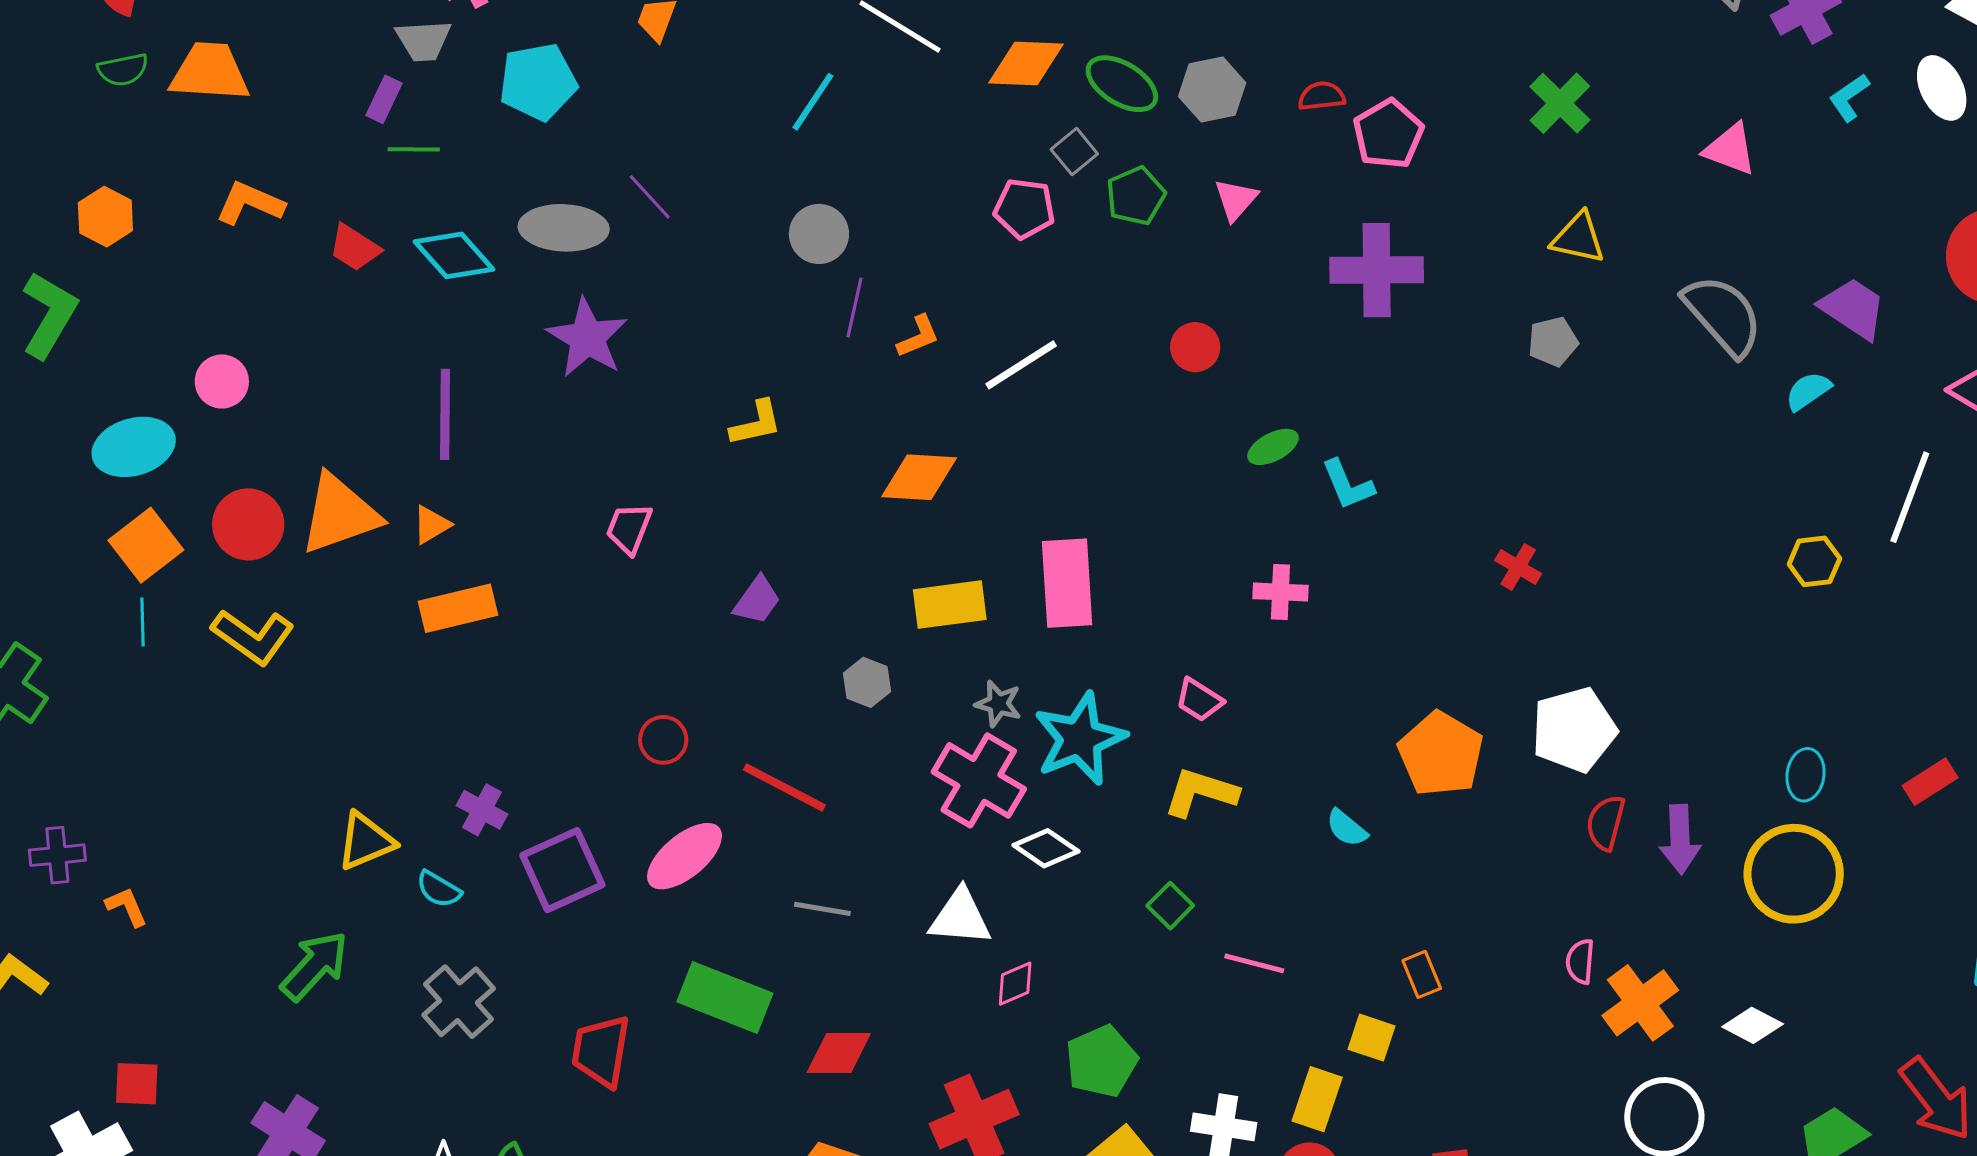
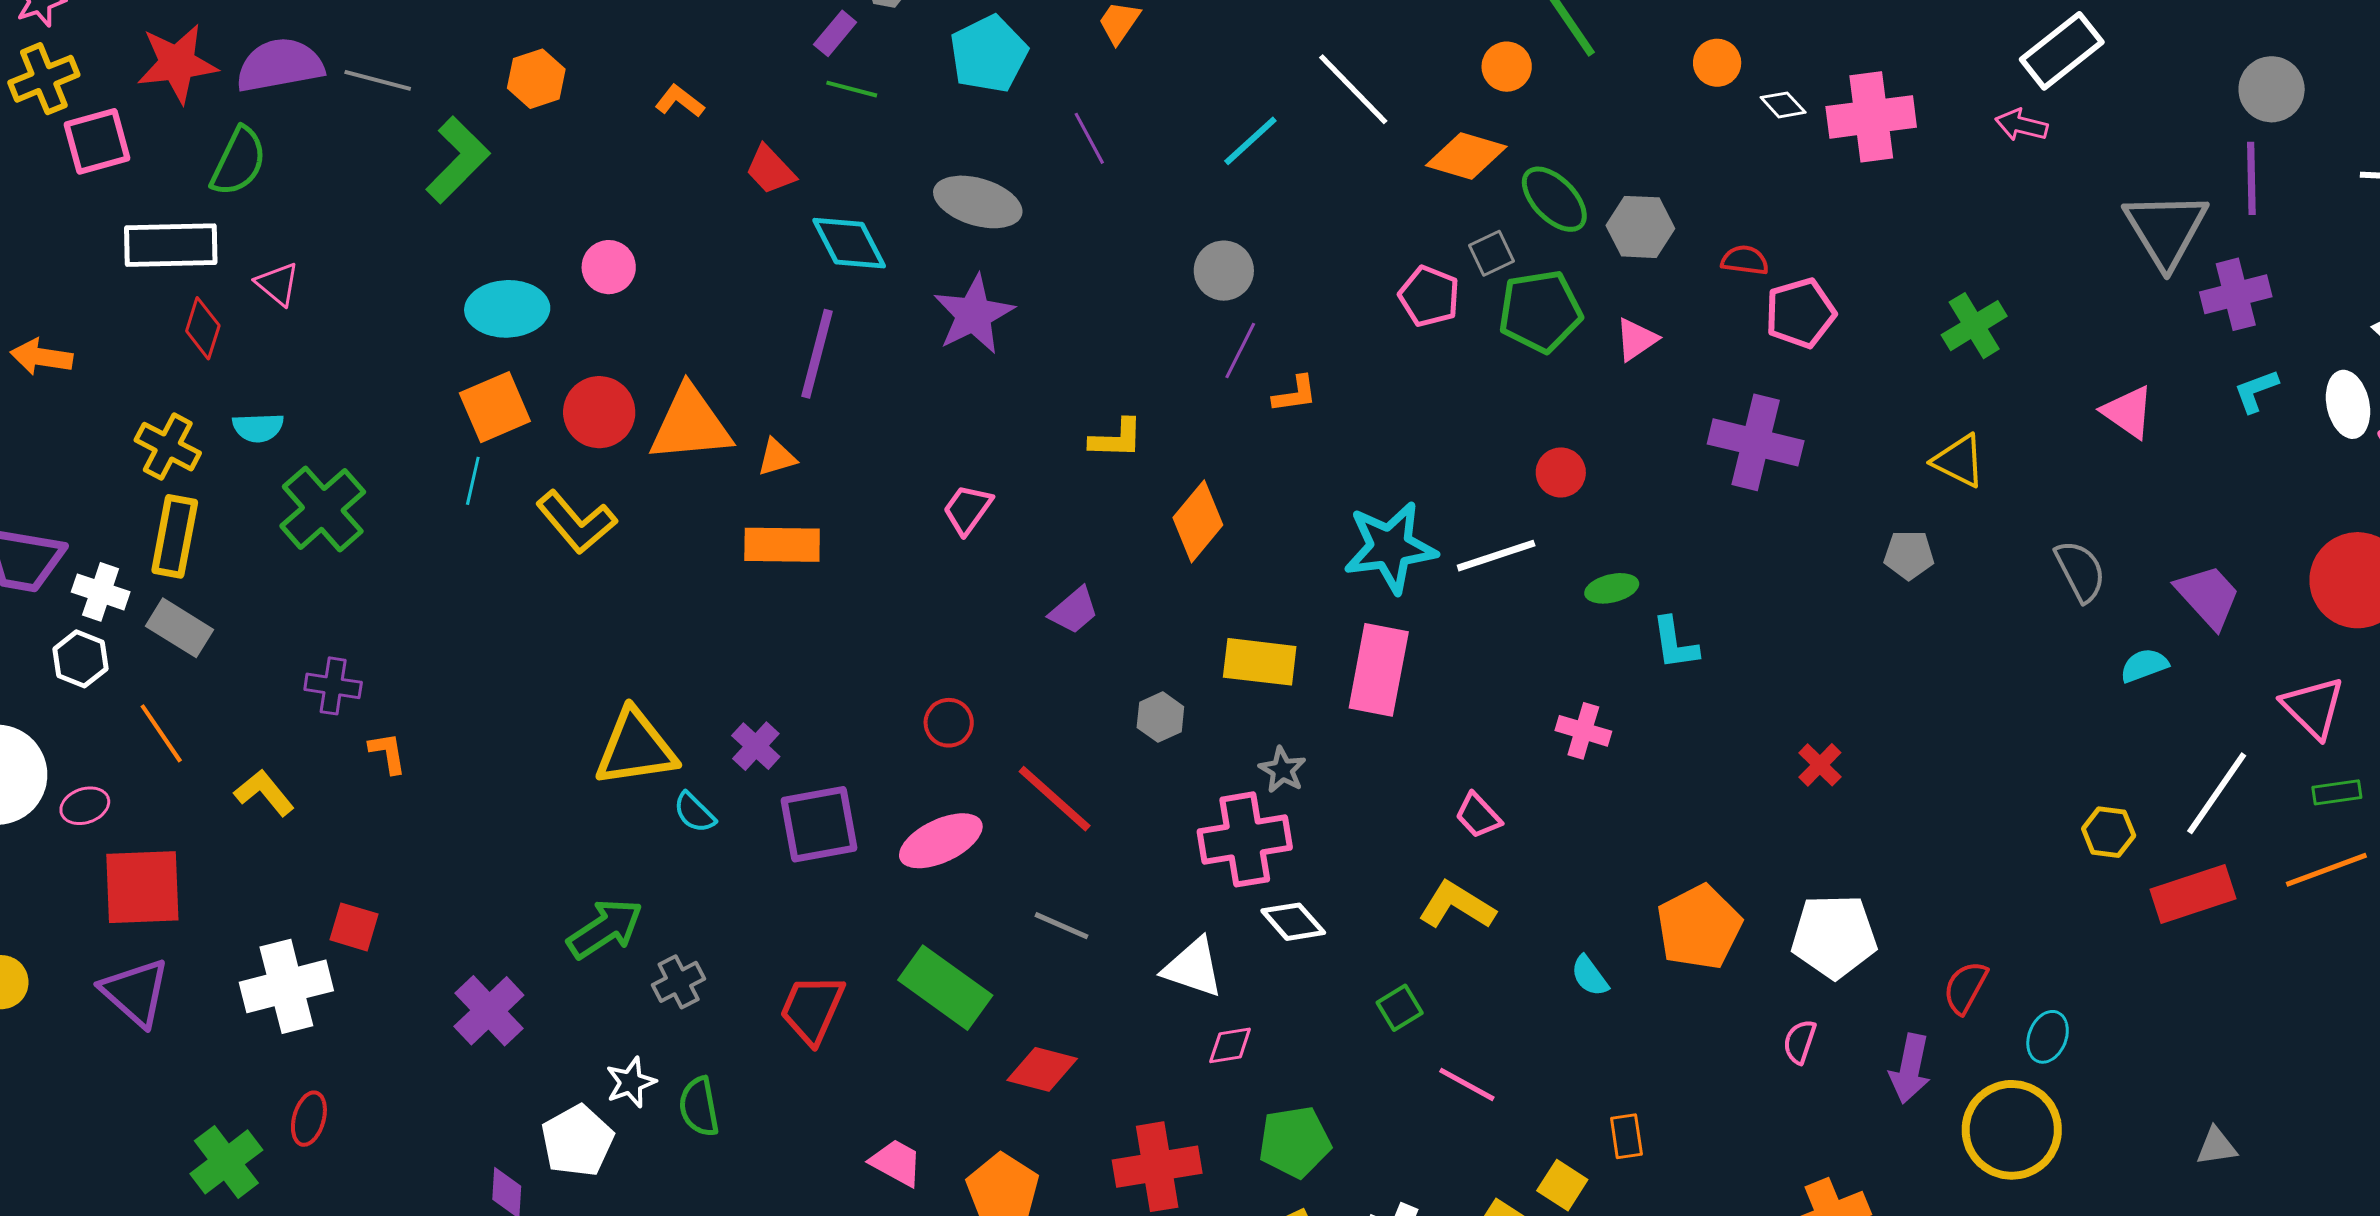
cyan pentagon: (538, 82) -> (989, 54), turned -30
green pentagon: (1136, 196) -> (1540, 311), size x1.4
purple line: (650, 197) -> (1089, 138), moved
orange L-shape: (250, 203) -> (680, 101), size x0.7
cyan diamond: (454, 255) -> (849, 243), moved
gray semicircle: (1723, 315) -> (2080, 571), size x0.7
white line: (1021, 365) -> (1496, 556), moved
orange diamond: (919, 477) -> (1198, 521), moved, turned -68
cyan star: (1080, 739) -> (1390, 547), moved
pink cross: (979, 780) -> (1245, 839), turned 36
red rectangle: (1930, 782) -> (2193, 894), moved, size x1.5
red semicircle: (1606, 823) -> (1965, 987), moved
yellow triangle: (366, 841) -> (636, 748), size x1.4
pink semicircle: (1580, 961) -> (1800, 1042), moved
green arrow: (315, 966) -> (605, 929), moved
gray cross: (459, 1002) -> (679, 982), moved, size x0.7

